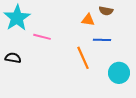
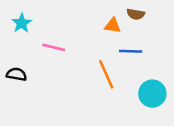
cyan star: (17, 18) -> (22, 23), size x0.6

